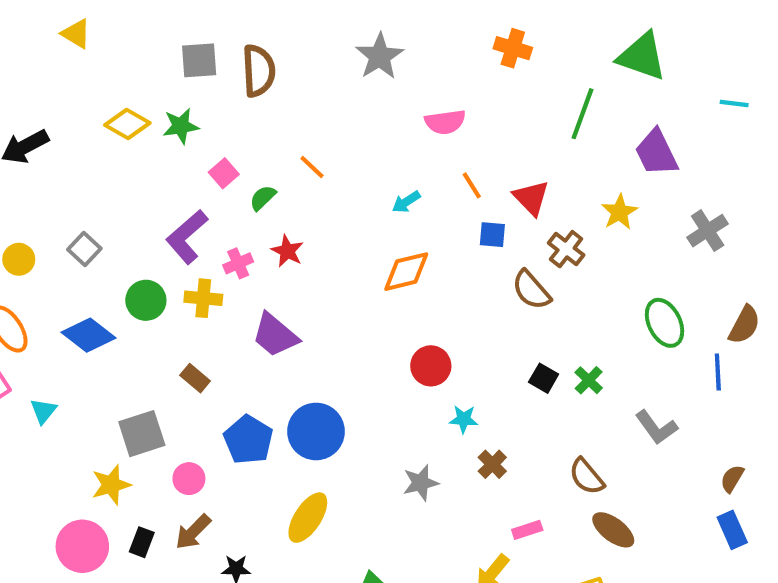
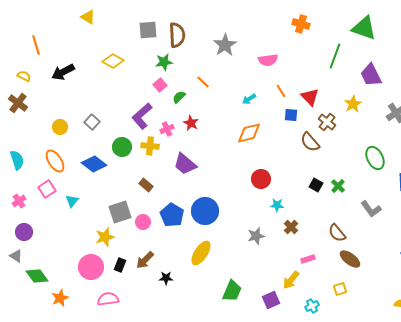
gray star: (380, 56) -> (225, 45), moved
green star: (181, 126) -> (164, 62), moved
pink circle: (189, 479) -> (143, 222), moved

